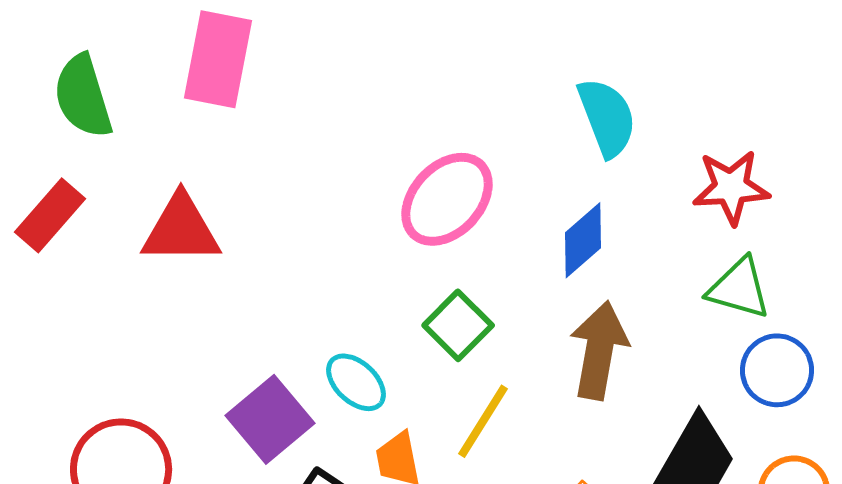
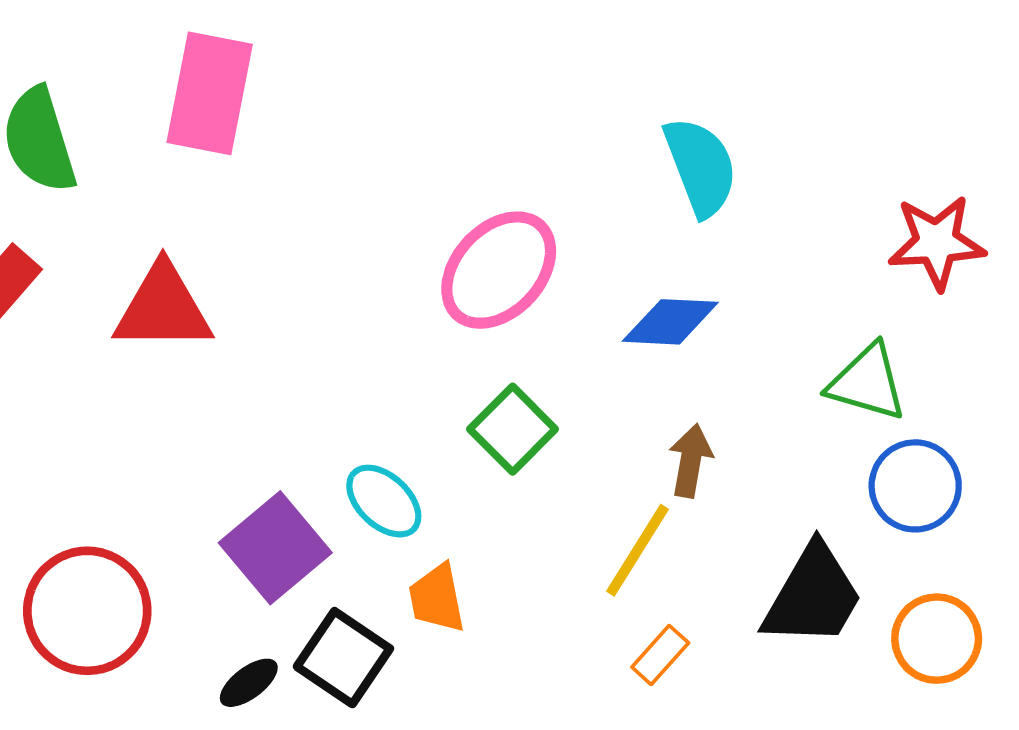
red star: (731, 187) -> (937, 242), moved
blue diamond: (583, 240) -> (670, 322), turned 44
brown arrow: (599, 350) -> (691, 461), size x0.6
yellow line: (483, 421) -> (638, 550), moved

